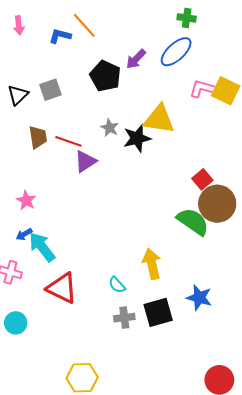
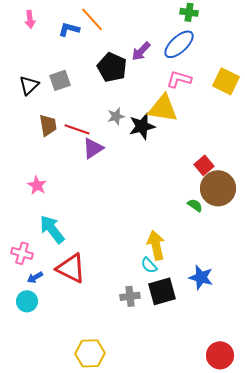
pink L-shape: (202, 89) -> (179, 79), moved
gray star: (110, 128) -> (116, 116), turned 30
green semicircle: (193, 222) -> (195, 205), size x0.5
blue arrow: (24, 234) -> (35, 277), moved
cyan semicircle: (117, 285) -> (149, 265), moved

